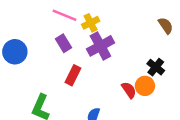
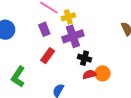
black cross: (156, 67) -> (85, 58), moved, turned -32
red semicircle: (129, 90) -> (89, 75), turned -80

